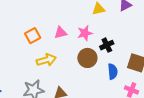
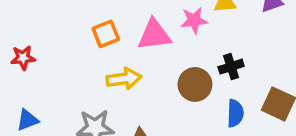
pink triangle: (61, 33) -> (154, 35), size x1.5
pink star: (85, 33) -> (194, 20), moved

